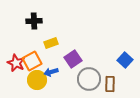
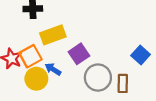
yellow rectangle: (51, 43) -> (53, 35), size x1.5
blue arrow: (51, 72) -> (53, 69), turned 48

